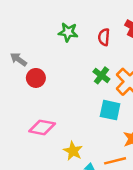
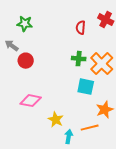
green star: (68, 32) -> (25, 24), moved
green cross: (101, 75) -> (79, 59), turned -32

